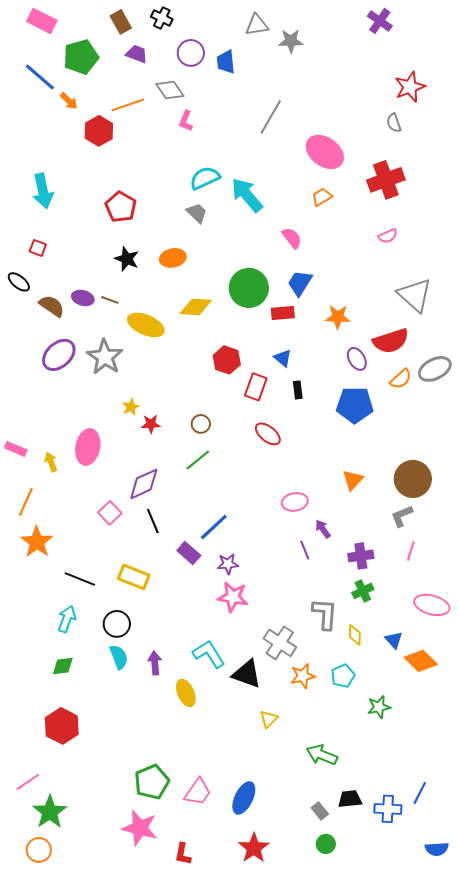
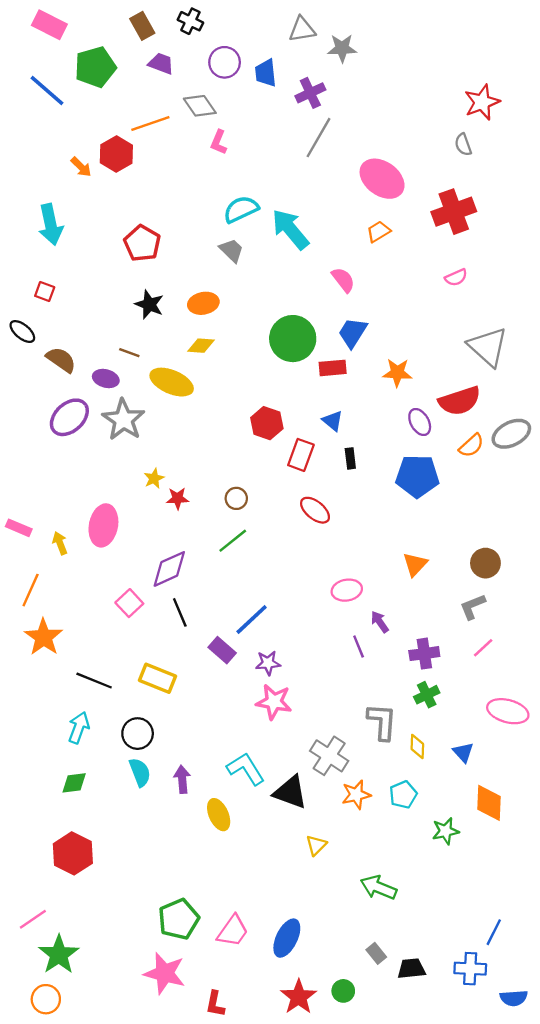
purple cross: (380, 21) -> (310, 93), moved, turned 30
orange arrow: (69, 101) -> (81, 167), moved
purple ellipse: (83, 298) -> (106, 379), moved
yellow diamond: (196, 307) -> (201, 346), moved, size x0.7
brown circle: (413, 479) -> (485, 563), size x0.7
pink line: (411, 551) -> (483, 648), turned 30
orange diamond: (421, 661) -> (489, 803), moved, turned 48
black trapezoid: (350, 799) -> (411, 969), moved
blue cross: (388, 809) -> (470, 969), moved
green circle: (326, 844) -> (343, 991), moved

